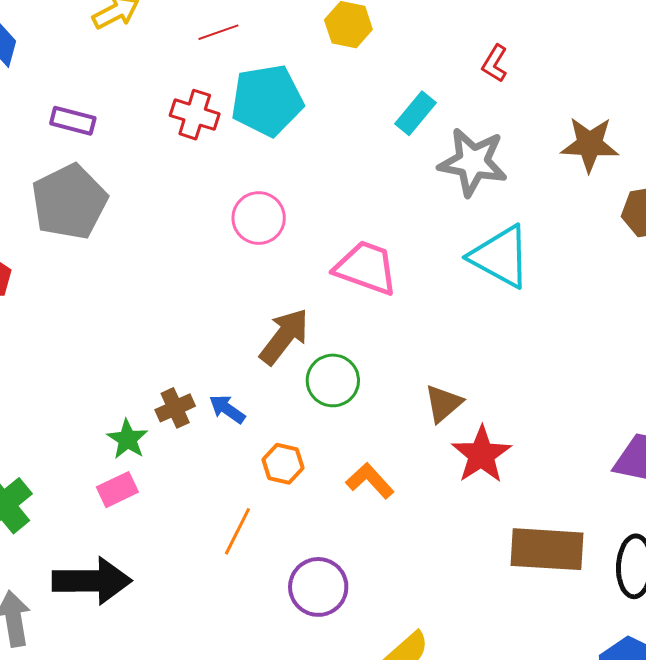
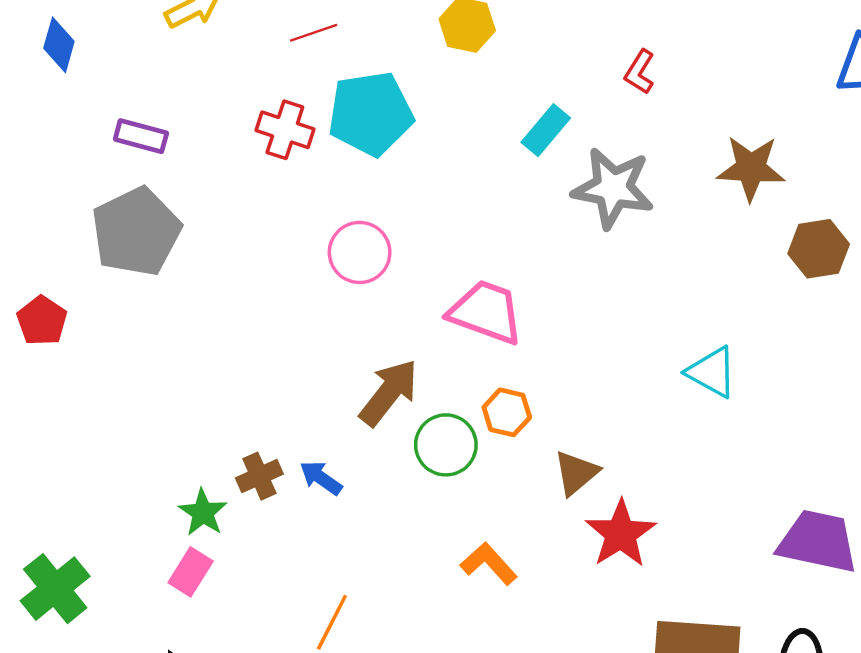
cyan triangle: (500, 257) -> (712, 372), moved, size x0.7
orange hexagon: (283, 464) -> (507, 412), moved
pink rectangle: (117, 490) -> (191, 572), turned -33

